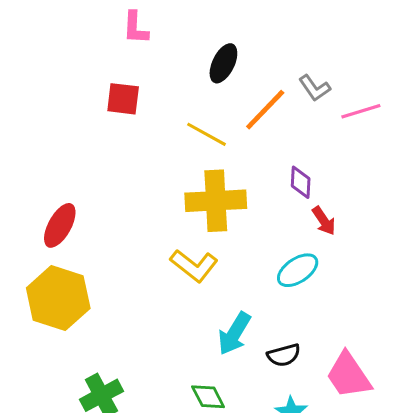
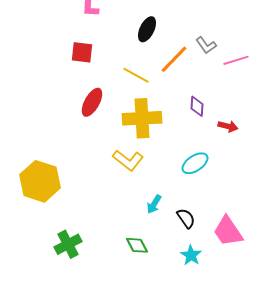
red arrow: (324, 221) -> (228, 126), moved, turned -42
red ellipse: (60, 225) -> (92, 102), moved
cyan arrow: (234, 334) -> (154, 204), size x0.7
black semicircle: (284, 355) -> (186, 218), turned -110

